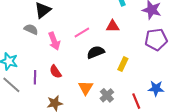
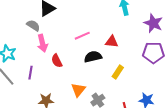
red triangle: (113, 26) -> (112, 42), moved
pink arrow: (54, 41) -> (42, 43), moved
red semicircle: (55, 72) -> (57, 61), moved

